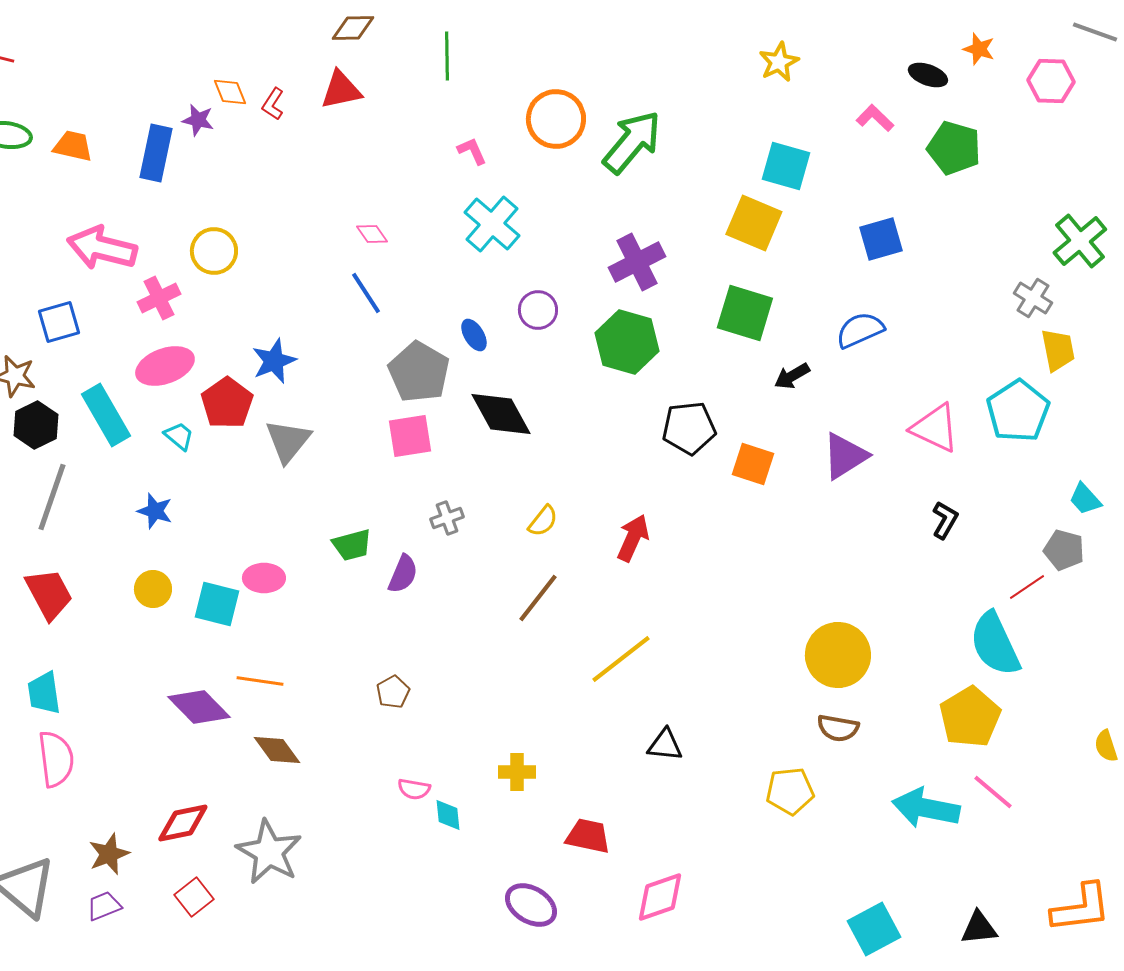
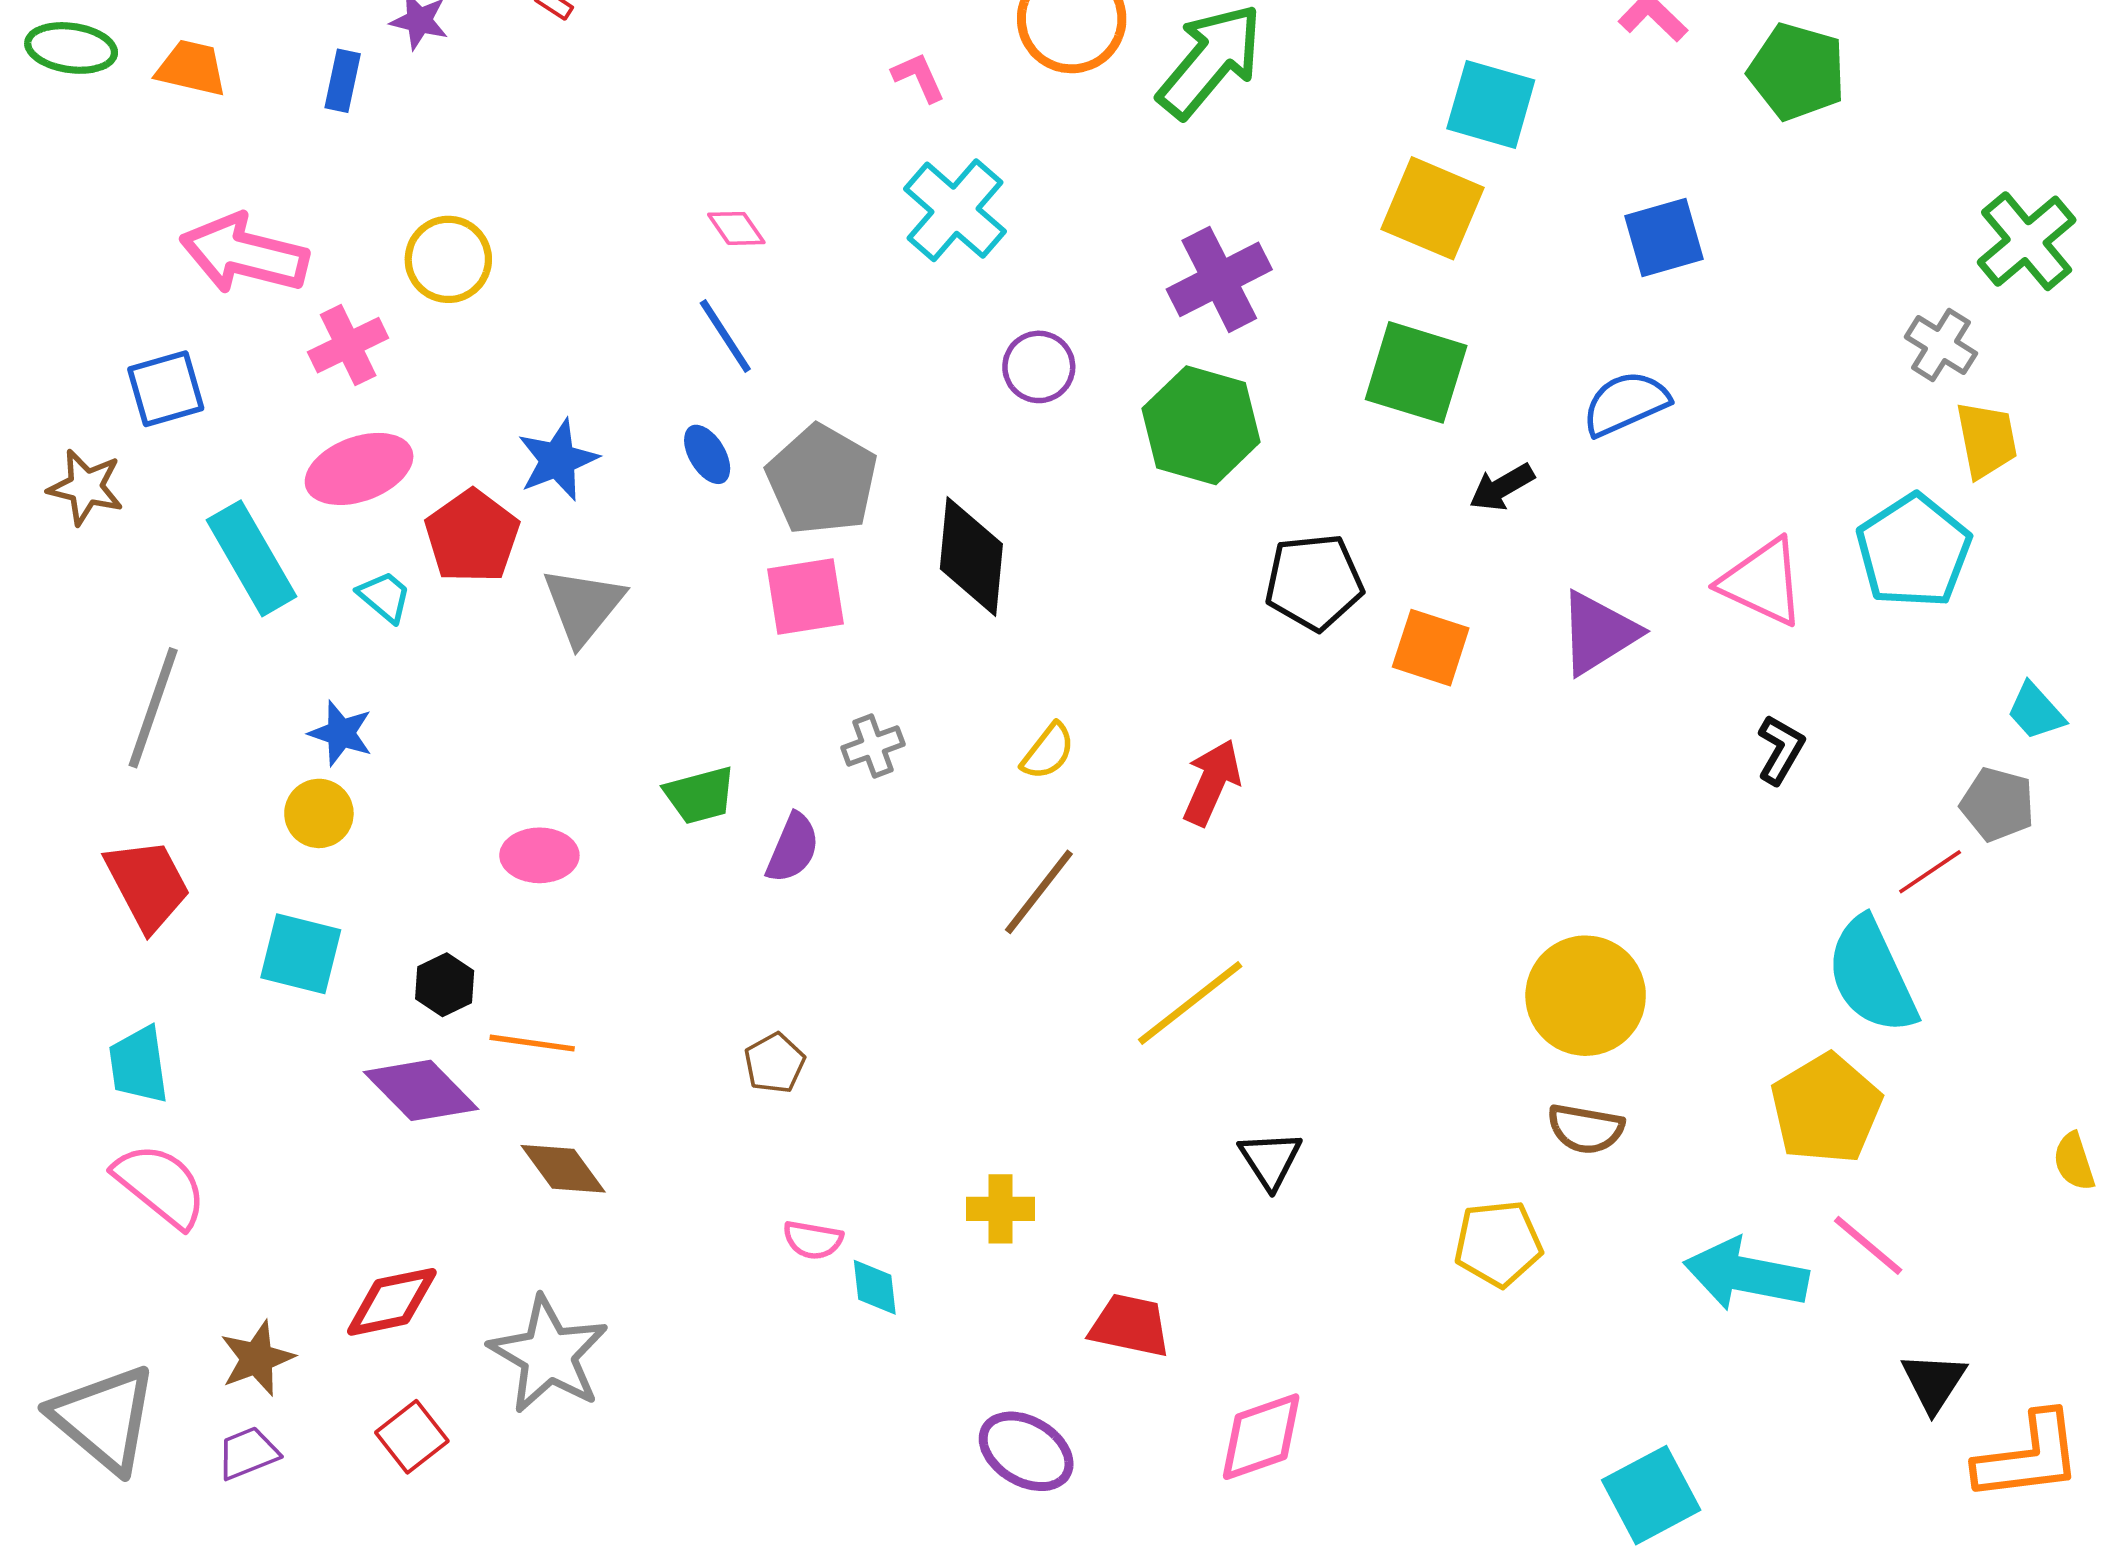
blue rectangle: (156, 153) -> (343, 81), size x0.6
blue ellipse: (474, 335) -> (707, 454), moved
black diamond: (501, 414) -> (971, 556), turned 34
black hexagon: (36, 425) -> (445, 985), moved, size x0.7
yellow circle: (153, 589) -> (319, 813), moved
cyan square: (217, 604) -> (301, 954), moved
black triangle: (665, 745) -> (1270, 1160), turned 51
pink semicircle: (56, 759) -> (160, 1185), turned -44
black triangle: (979, 928) -> (1934, 1382), moved, turned -51

